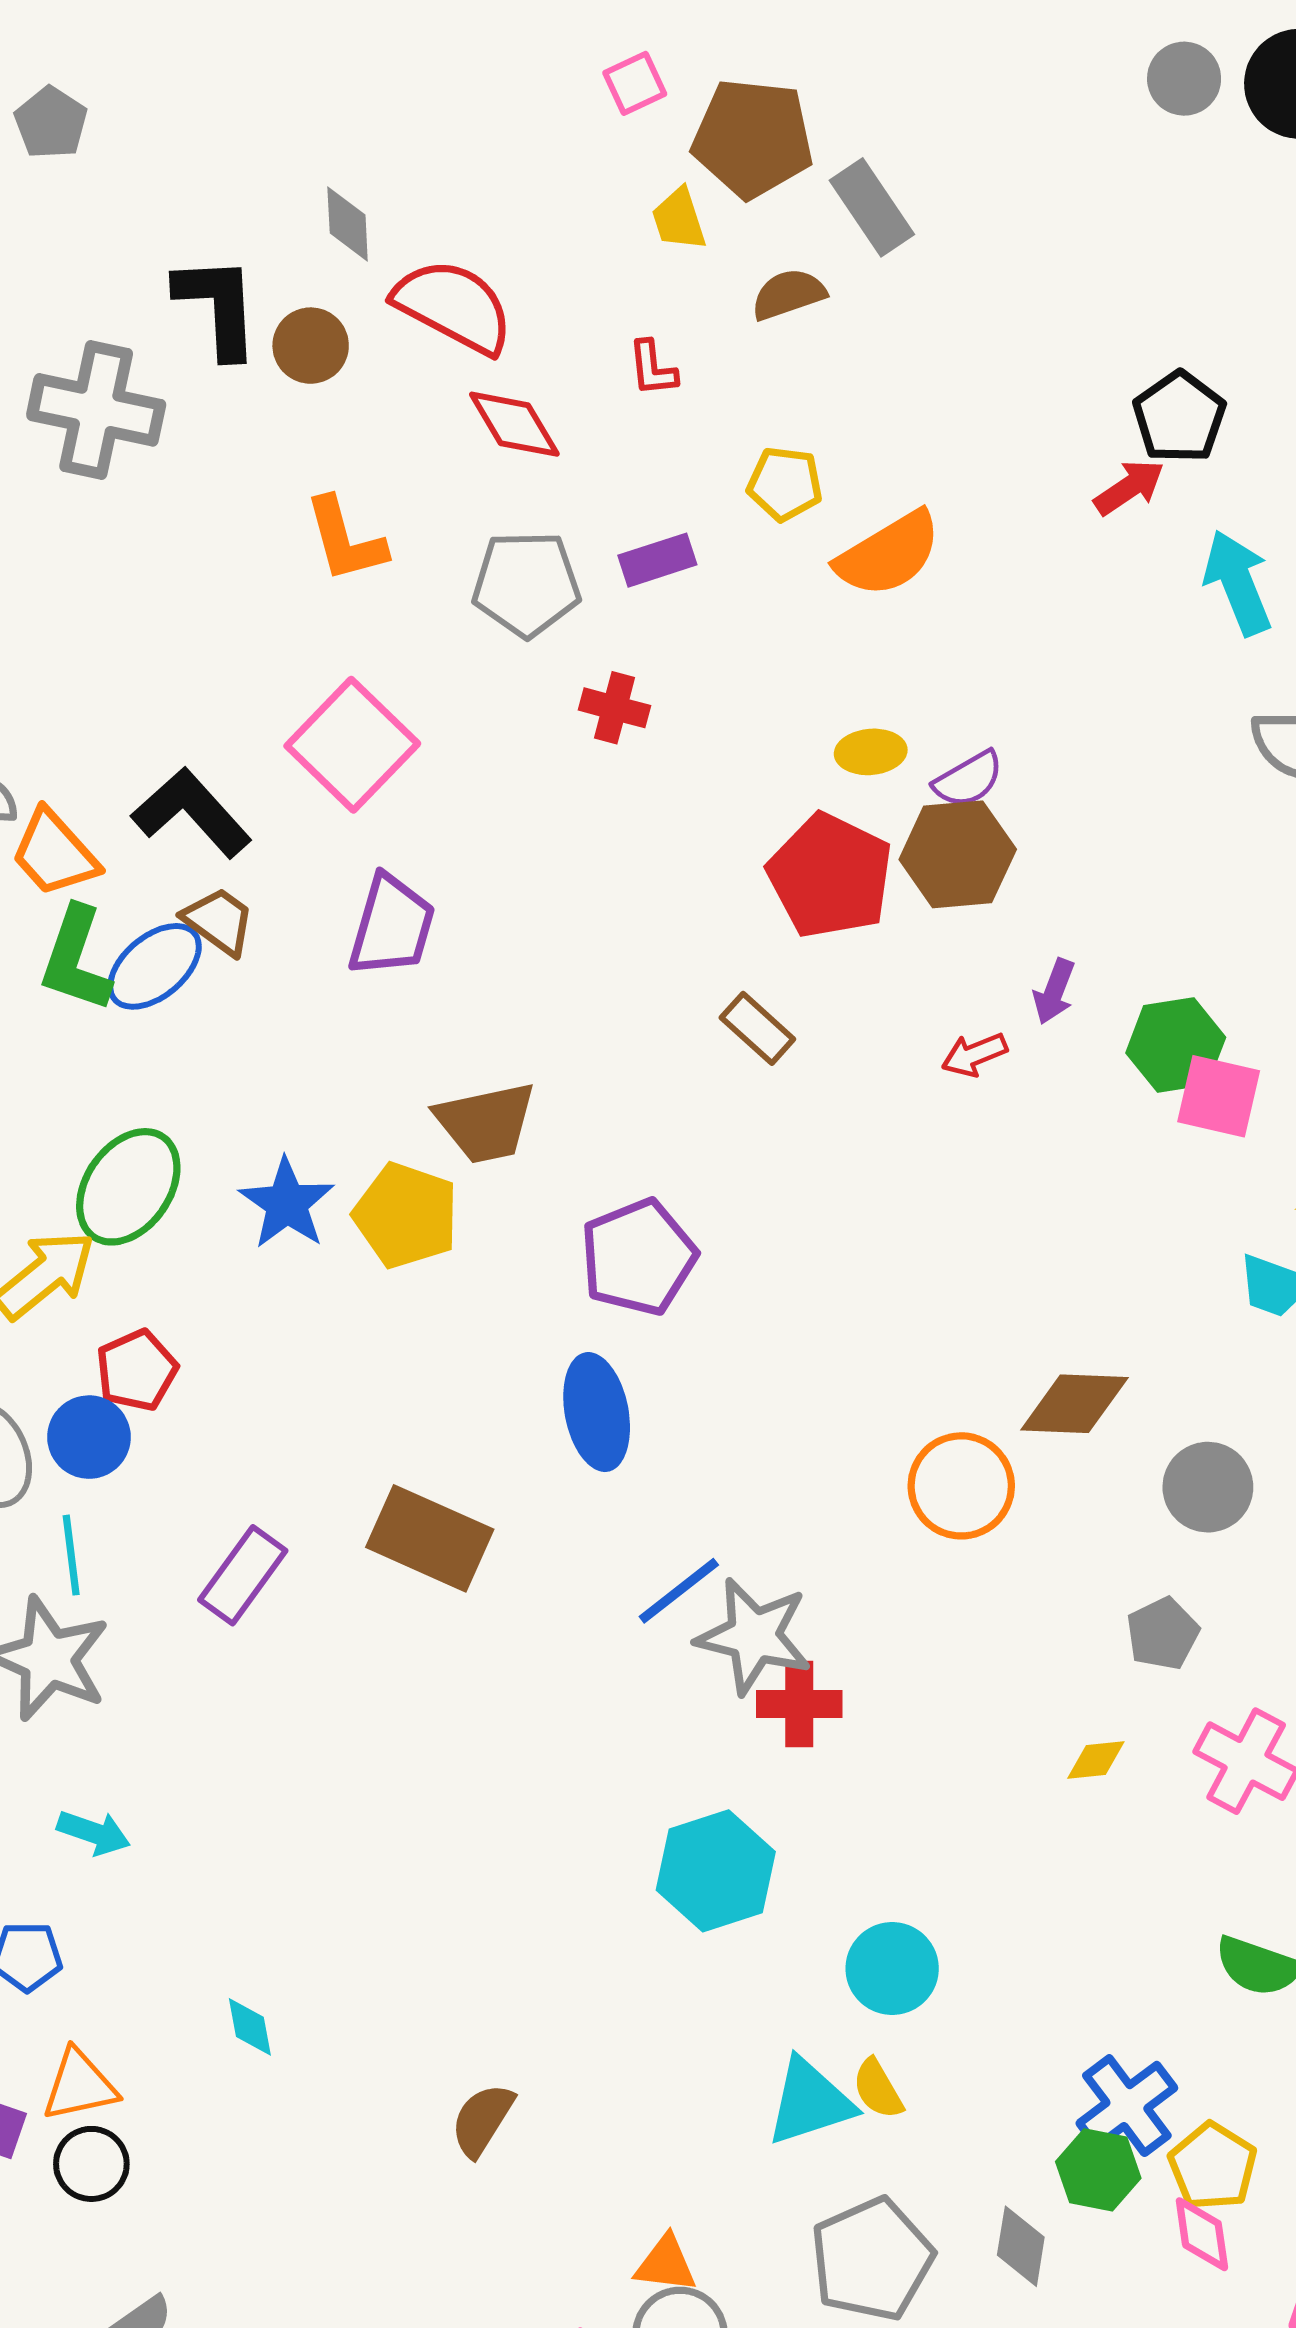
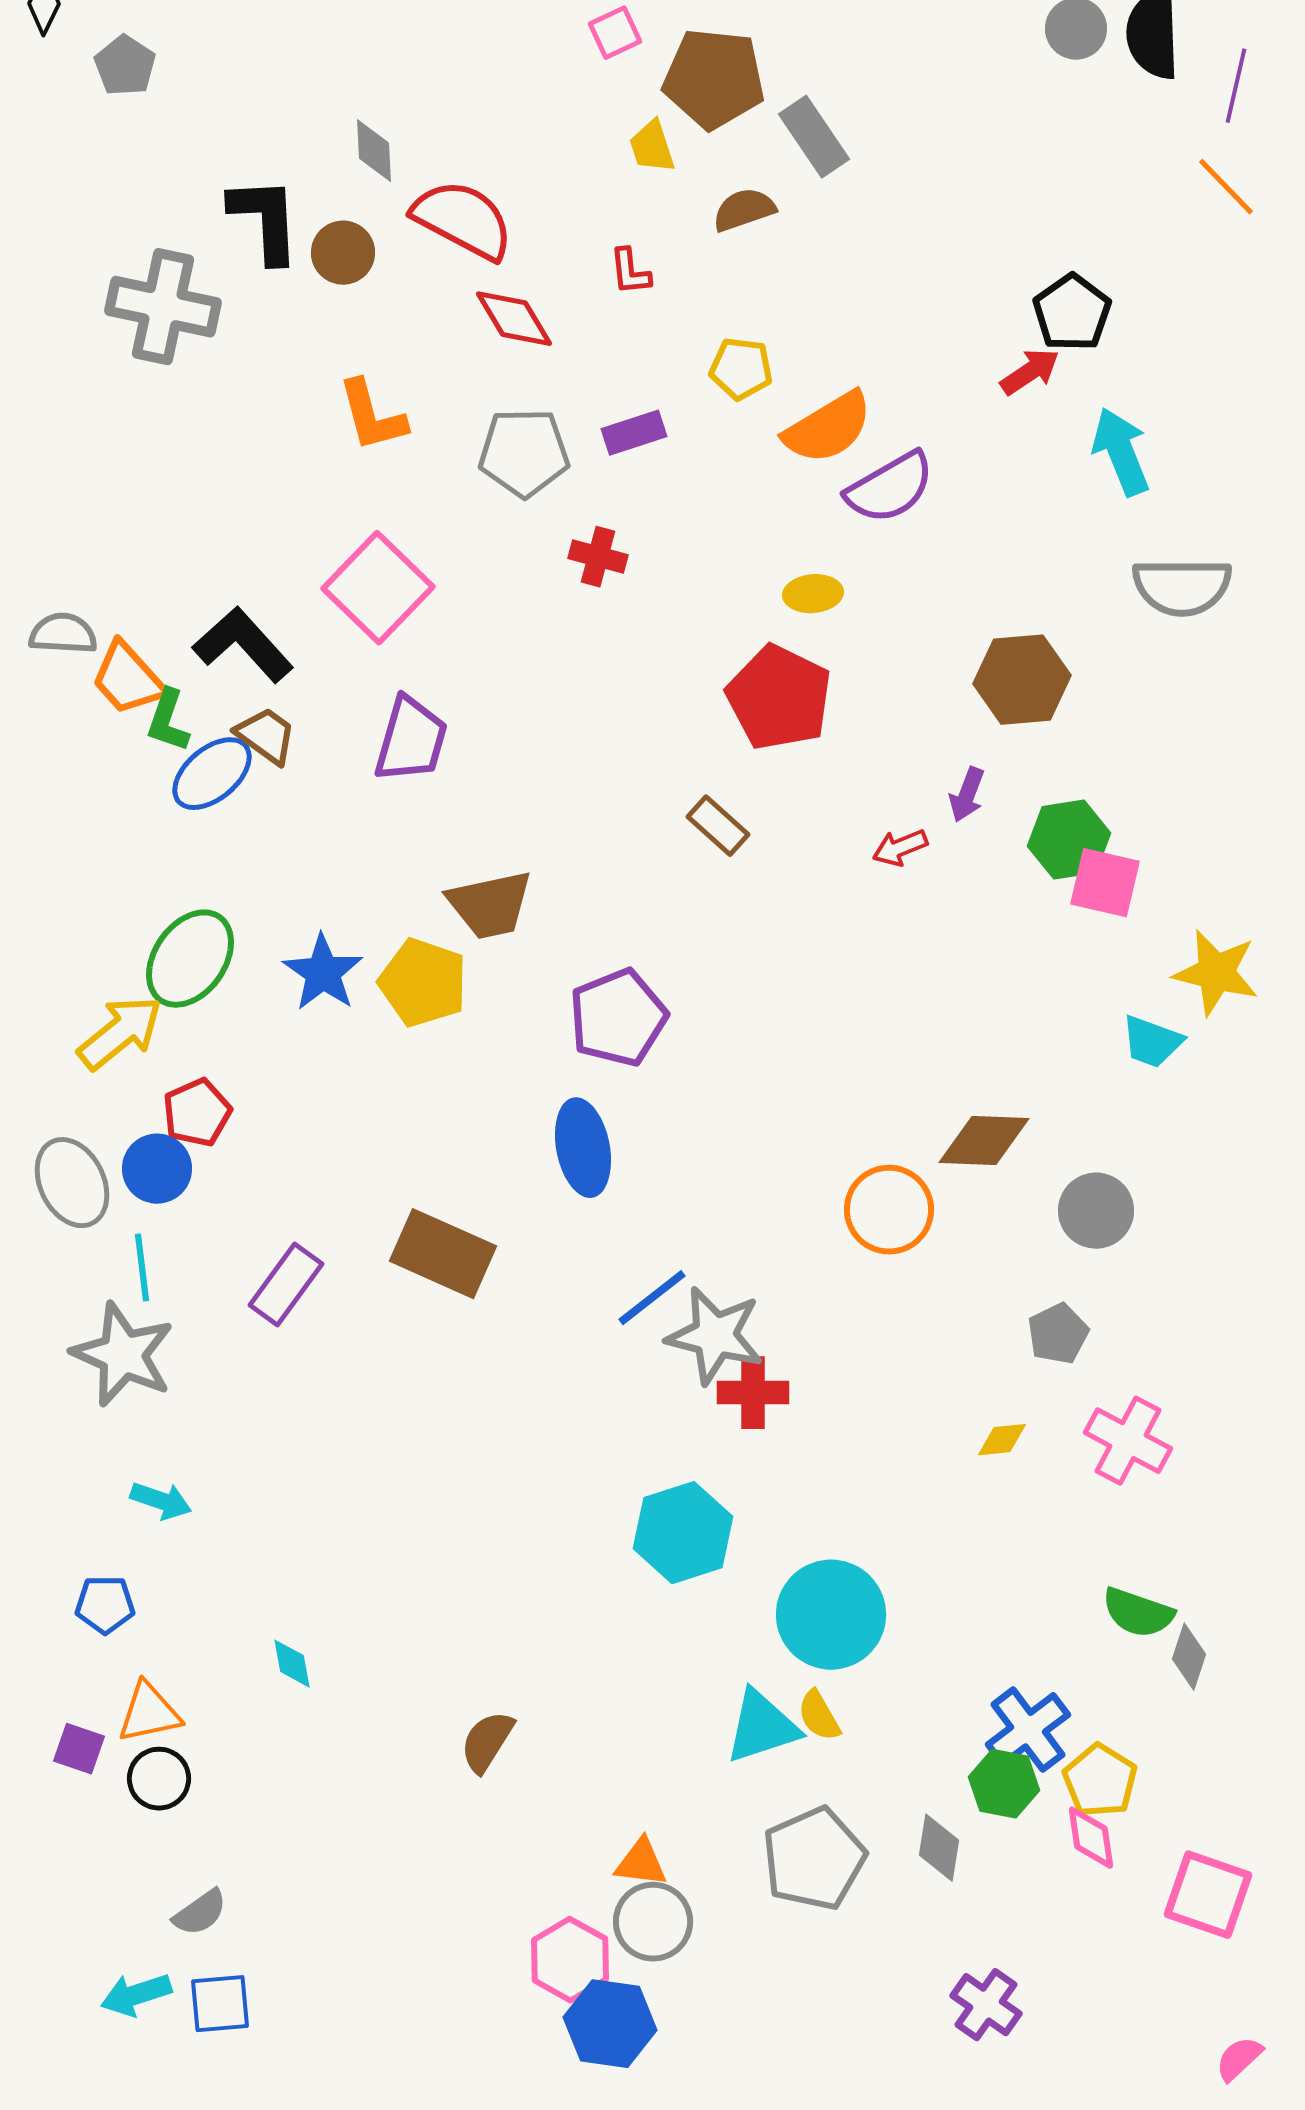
purple semicircle: (968, 779) -> (890, 488), moved, size x1.5
brown hexagon: (958, 854) -> (1022, 680), moved
green L-shape: (76, 959) -> (168, 721), moved, size x0.7
cyan circle: (892, 1969) -> (831, 1615), size x1.4

